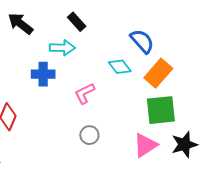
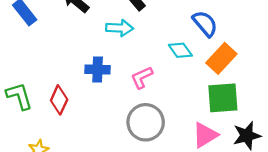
blue cross: (43, 74) -> (98, 70), moved
gray circle: (89, 135) -> (146, 122), size x1.8

